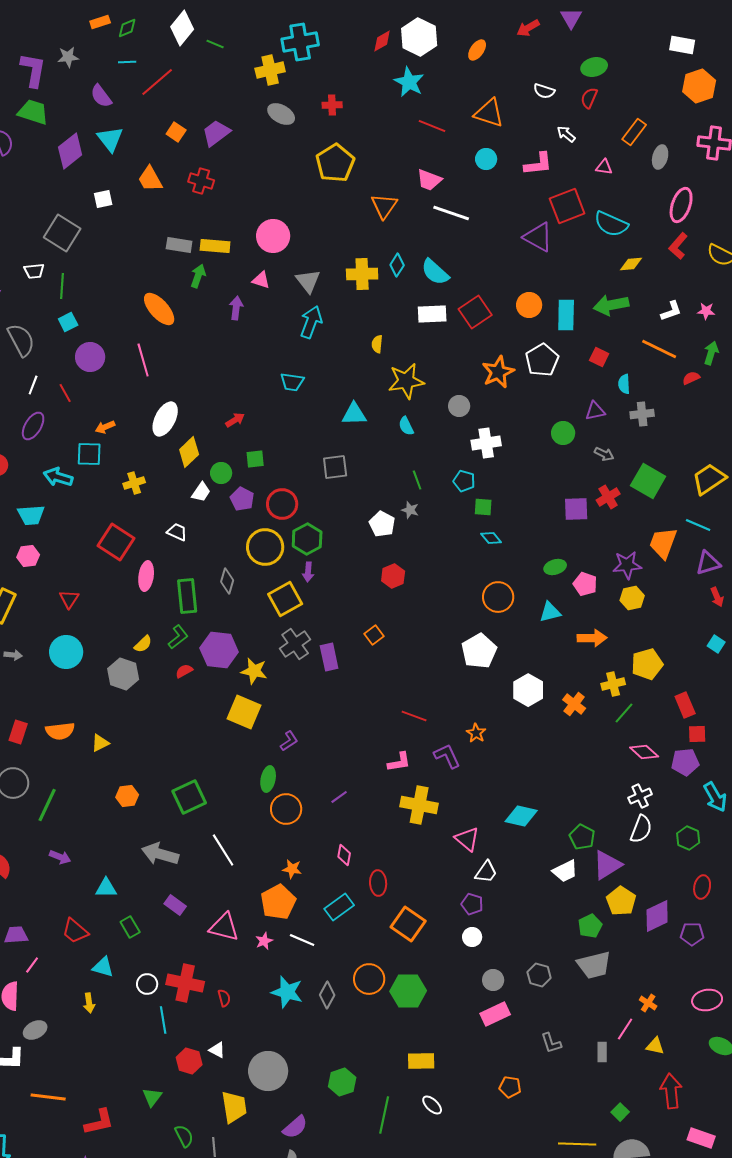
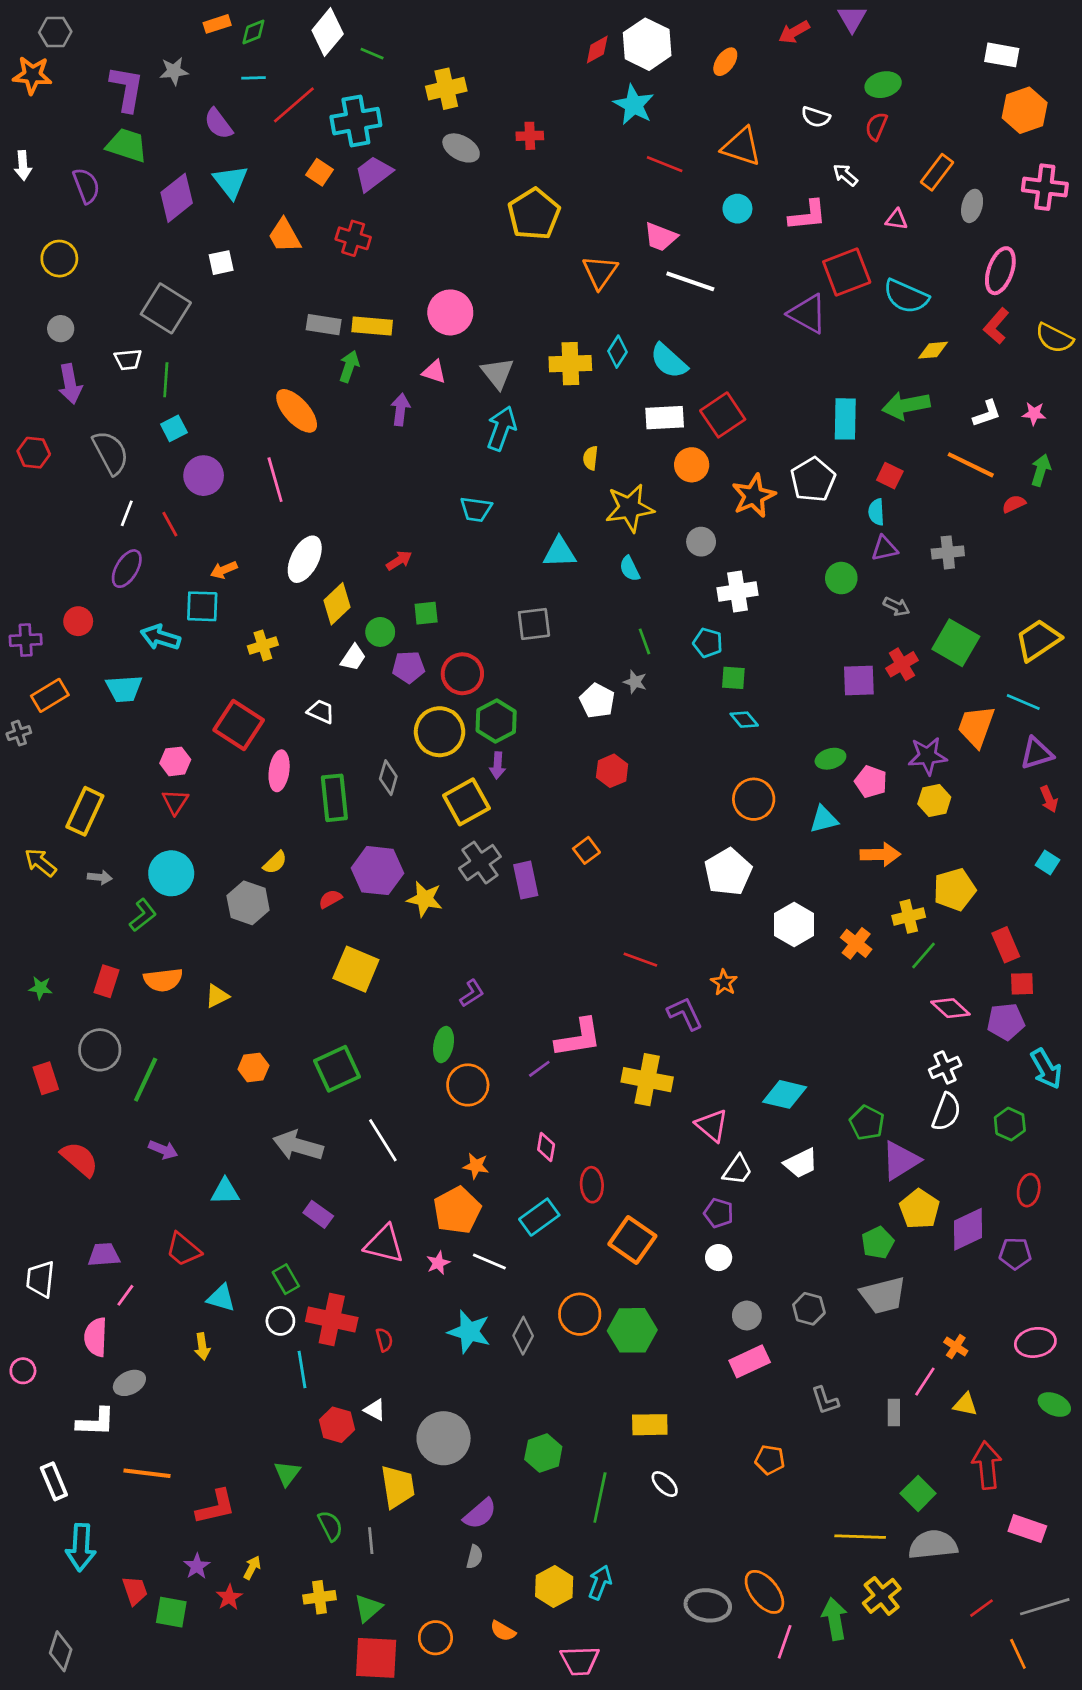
cyan cross: (300, 42) -> (356, 121), moved
orange circle: (529, 305) -> (692, 465), moved
cyan semicircle: (624, 384) -> (876, 512), moved
purple pentagon: (242, 499) -> (408, 667), turned -30
pink hexagon: (28, 556) -> (175, 761), moved
green L-shape: (178, 637) -> (143, 915), moved
yellow square: (244, 712) -> (356, 969), moved
pink L-shape: (399, 762) -> (578, 1038), moved, size x1.5
white trapezoid: (565, 871) -> (801, 1163), moved
green rectangle: (130, 927) -> (286, 1279), moved
green square: (620, 1112) -> (918, 1493), size x1.4

